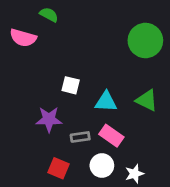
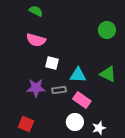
pink semicircle: (23, 38) -> (36, 40), moved
green circle: (145, 41) -> (107, 30), size x0.7
gray rectangle: (80, 137) -> (59, 90), moved
red square: (58, 168) -> (26, 124), moved

